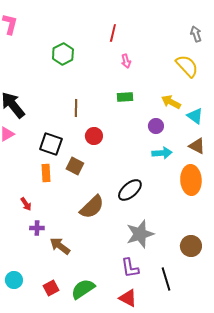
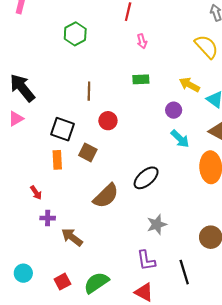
cyan arrow: (162, 153) -> (180, 139), turned 48
gray star: (140, 234) -> (157, 224), size x0.7

